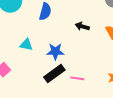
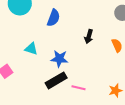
black arrow: (82, 26) -> (89, 37), turned -96

